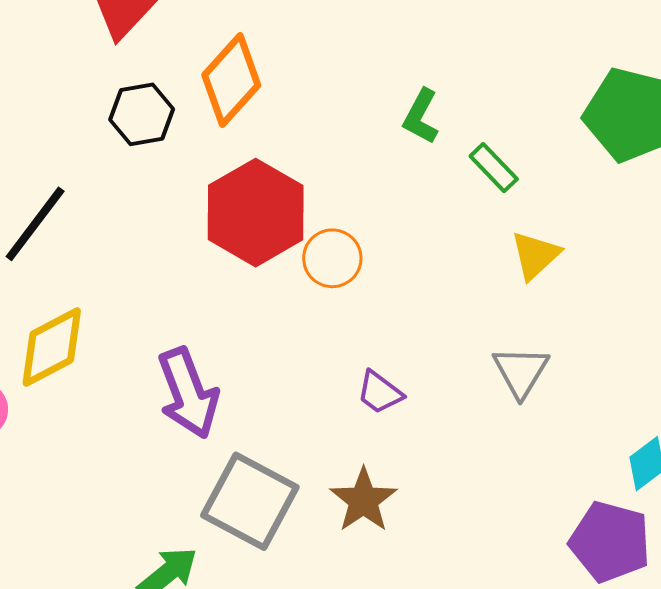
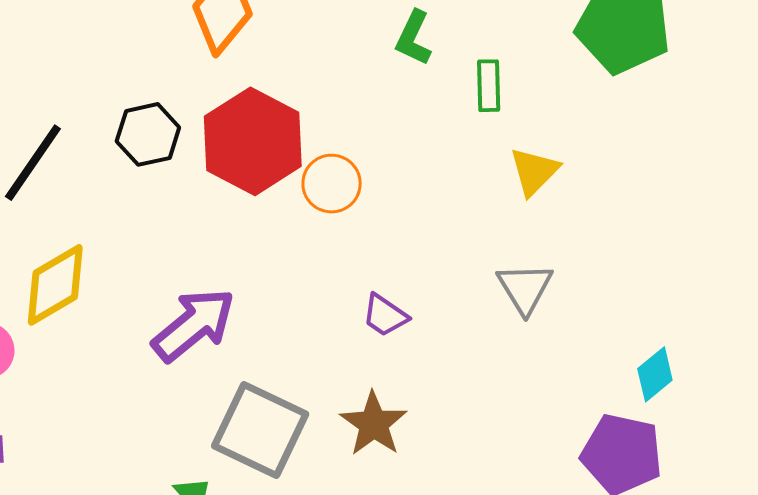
black hexagon: (142, 114) -> (148, 134), moved
green rectangle: (494, 168) -> (489, 86), turned 45
purple arrow: (188, 393) -> (194, 325), turned -106

